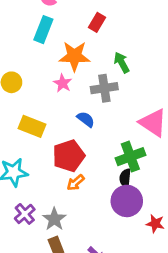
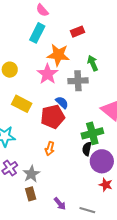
red rectangle: (97, 22) -> (77, 32), turned 32
pink star: (63, 83) -> (47, 74), size x1.5
red pentagon: (69, 156) -> (53, 117), moved
orange arrow: (76, 183) -> (50, 149), turned -40
purple circle: (127, 201) -> (102, 161), moved

